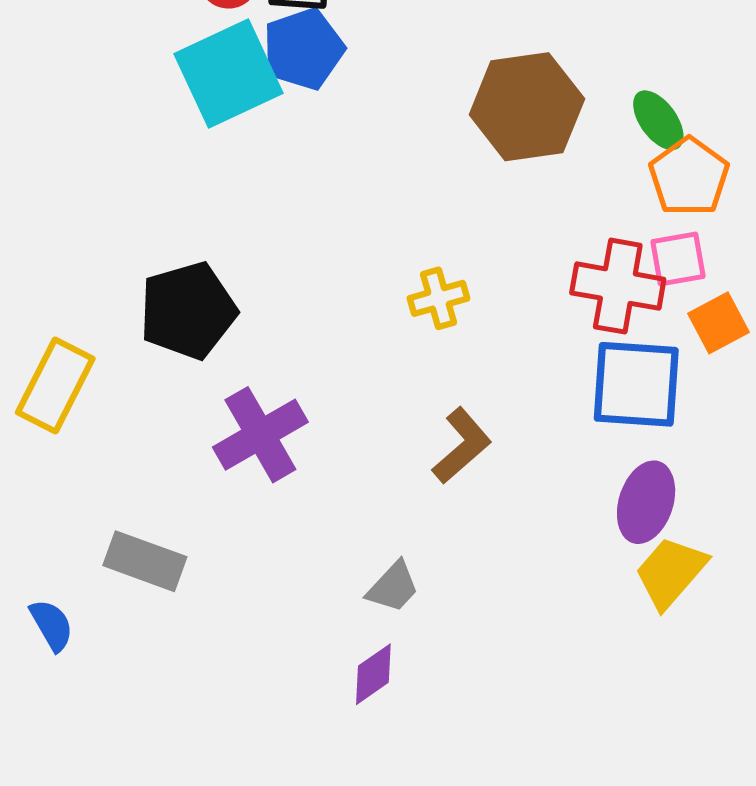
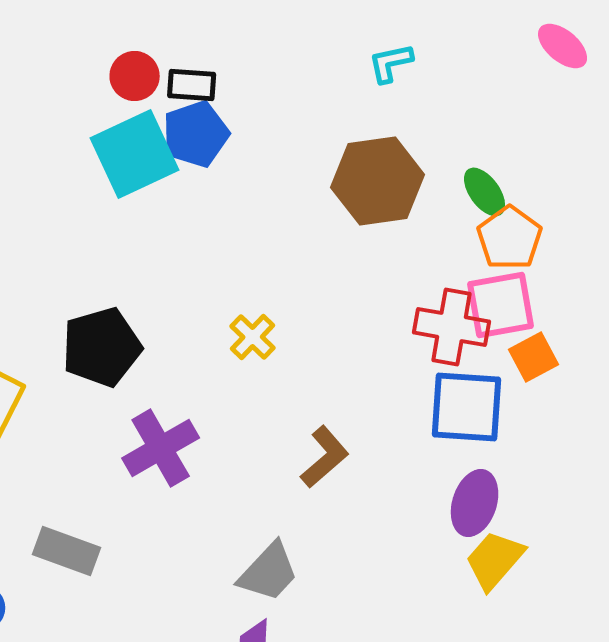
pink square: (678, 259) -> (501, 305), size x1.5
yellow cross: (438, 298) -> (253, 337), moved, turned -30
gray trapezoid: (393, 587) -> (269, 572), size x1.4

